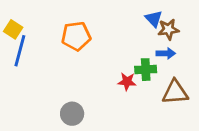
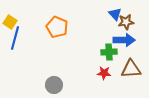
orange pentagon: (76, 36) -> (57, 27), turned 30
blue arrow: (166, 53) -> (124, 40), size x1.5
red star: (127, 82) -> (104, 73), moved

